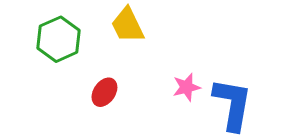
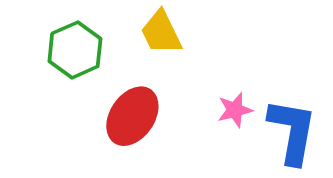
red ellipse: (104, 92) -> (132, 116), size x1.6

